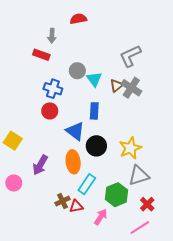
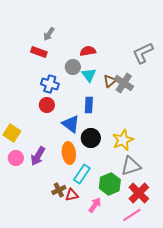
red semicircle: (78, 19) -> (88, 51), moved
gray arrow: (52, 36) -> (49, 34), turned 32
gray L-shape: (130, 56) -> (143, 53), moved
pink circle: (14, 183) -> (16, 158), moved
red cross: (147, 204) -> (139, 193), size x1.5

